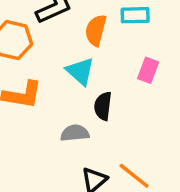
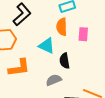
orange semicircle: (96, 30) -> (62, 27), moved

